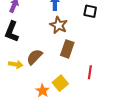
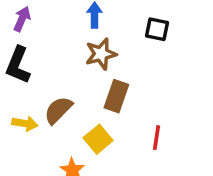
brown star: (59, 25) -> (101, 54), turned 30
yellow square: (60, 83) -> (98, 139), moved

